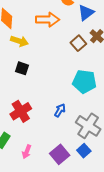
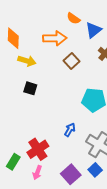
brown square: (78, 43) -> (71, 61), moved
red cross: (21, 111) -> (38, 149), moved

